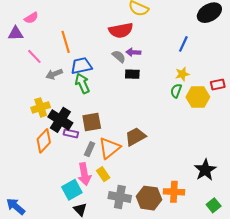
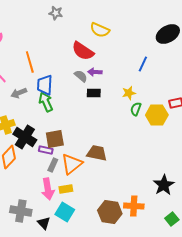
red semicircle: (121, 30) -> (83, 51), turned 45
blue trapezoid: (81, 66) -> (45, 85), turned -75
yellow star: (182, 74) -> (129, 93), moved
purple rectangle: (71, 133) -> (46, 150), moved
brown trapezoid: (135, 137) -> (97, 153), turned 40
yellow rectangle: (103, 174) -> (66, 189), turned -64
cyan square: (72, 190) -> (65, 212), moved, turned -30
gray cross: (120, 197) -> (21, 211), moved

